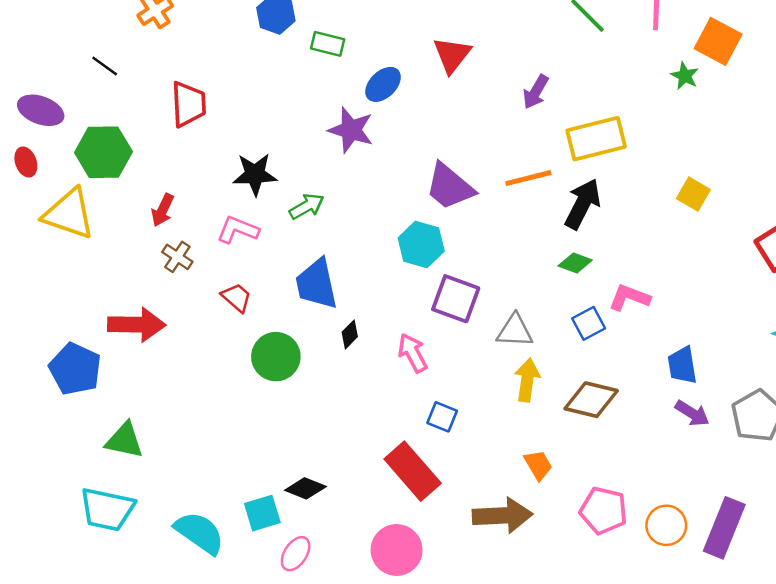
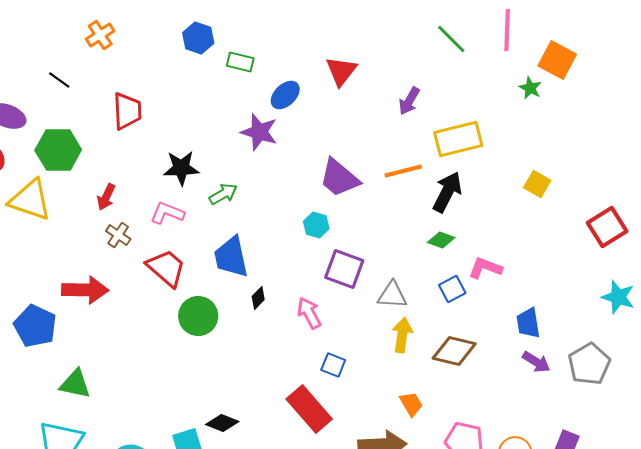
cyan hexagon: (421, 245) -> (316, 225), size x0.7
red trapezoid: (236, 297) -> (166, 268), size x1.6

